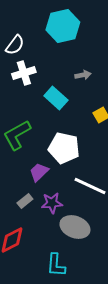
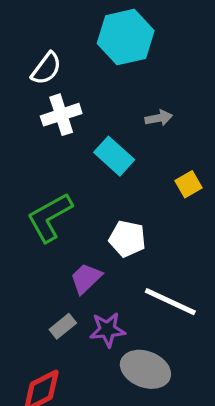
white pentagon: (64, 148) -> (127, 239), size x0.7

